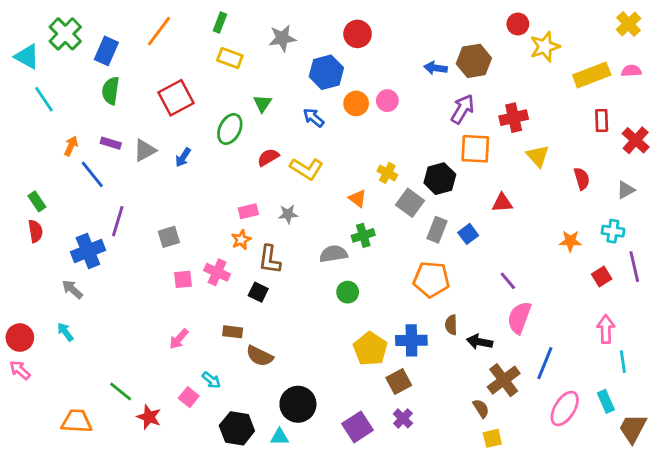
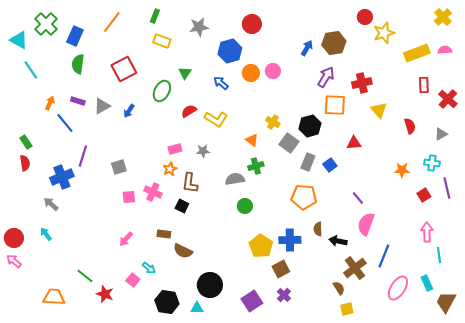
blue arrow: (436, 68) -> (307, 48), turned 112

